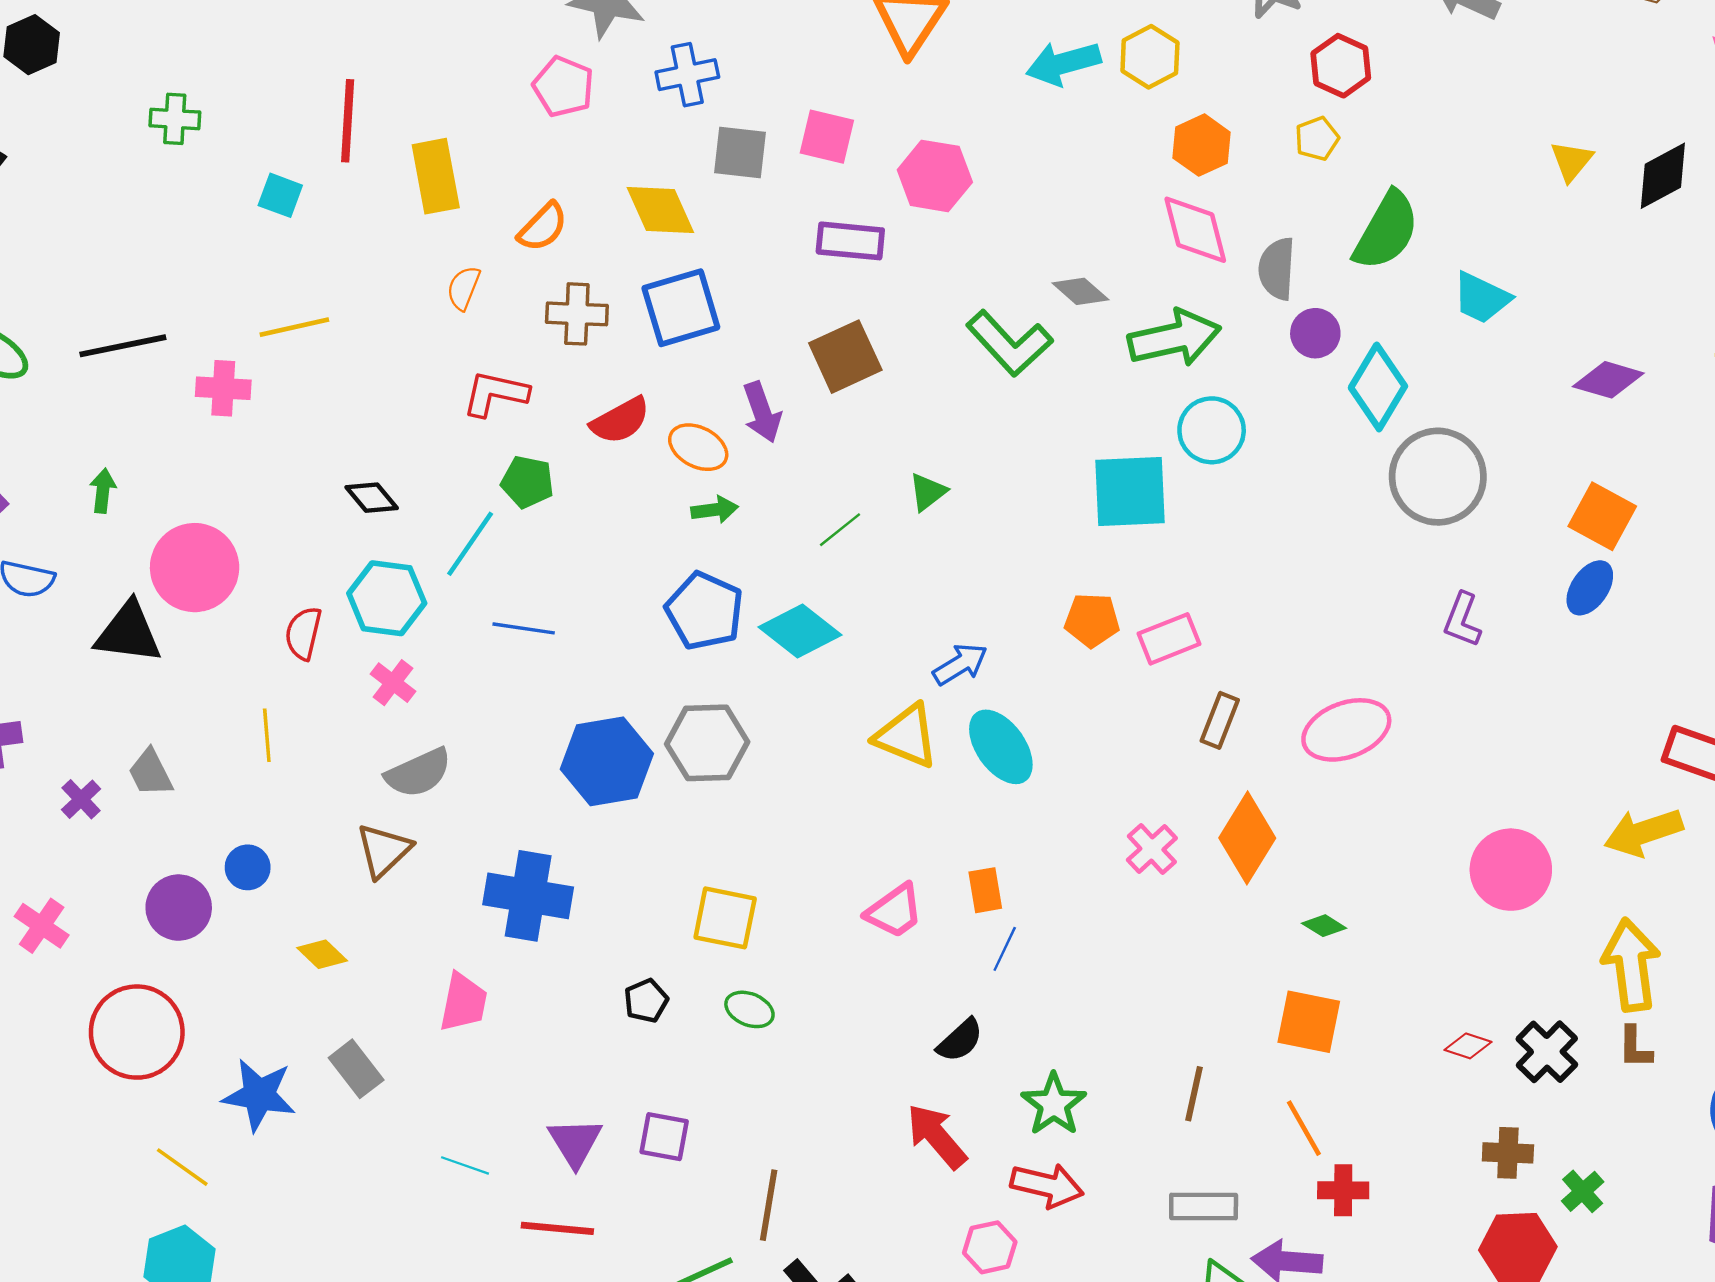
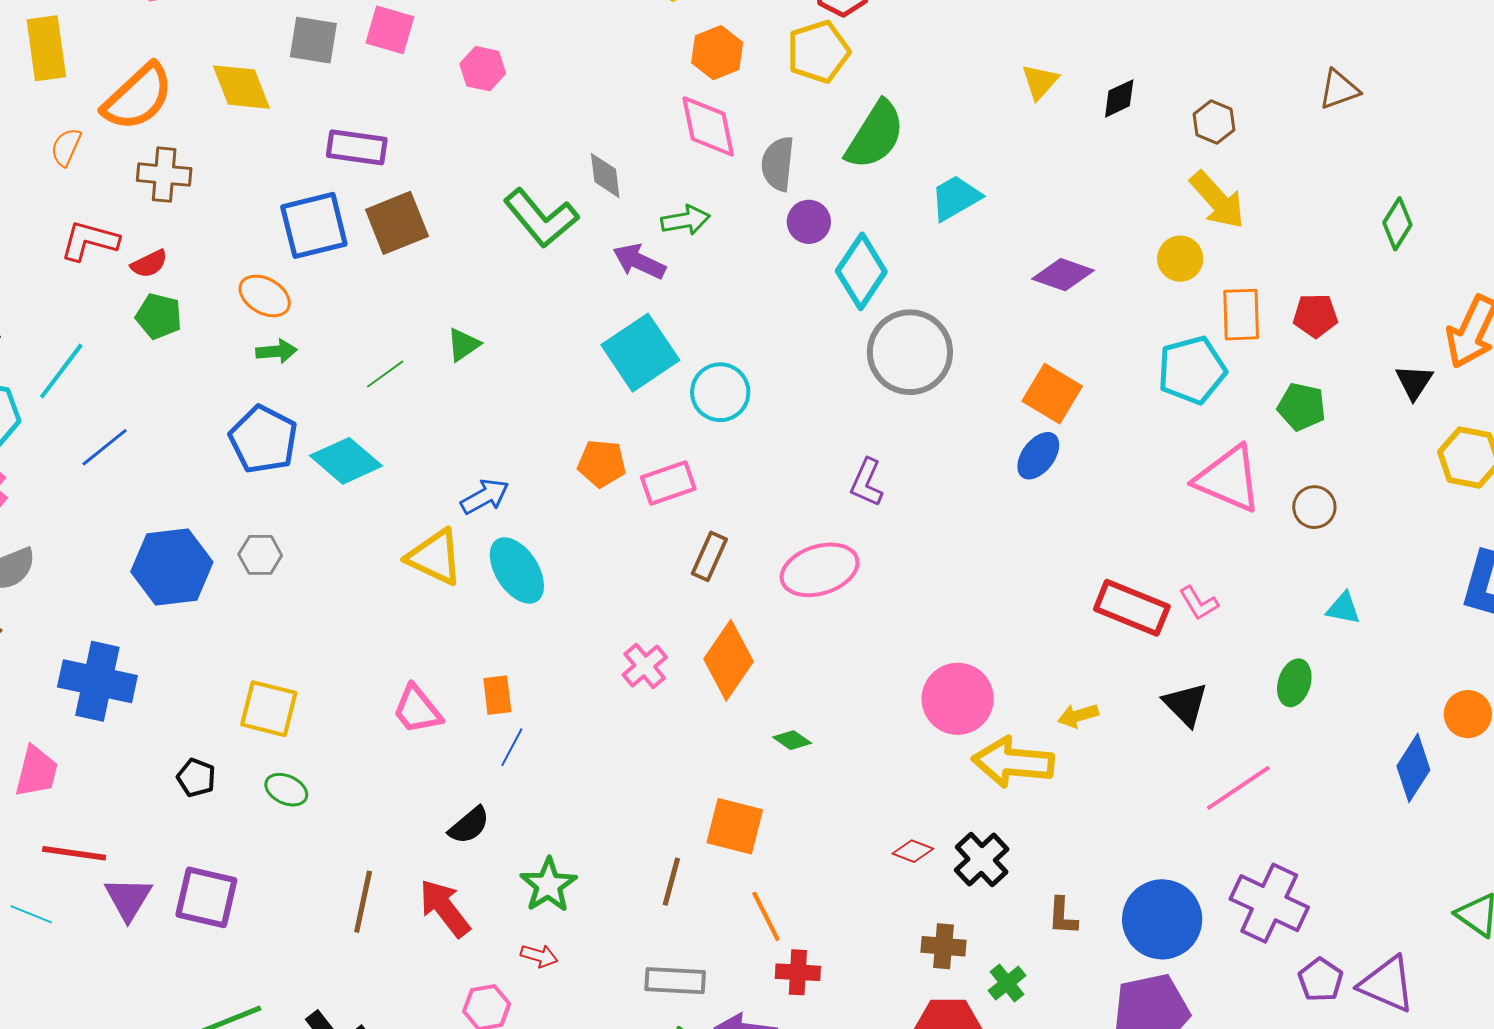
yellow pentagon: (1317, 139) -> (818, 52), size x1.6
pink hexagon: (935, 176) -> (483, 69), size x0.7
black diamond: (1663, 176) -> (1119, 98), size x0.7
orange semicircle: (543, 227) -> (138, 97), size x1.6
purple rectangle: (850, 241) -> (357, 147), moved
gray diamond: (1080, 291) -> (605, 176), turned 39
cyan trapezoid: (1481, 298) -> (956, 198), turned 122
blue square: (681, 308) -> (314, 225), moved
green arrow: (1174, 338) -> (685, 220), size x0.6
purple arrow: (762, 412) -> (639, 261), moved, turned 132
red semicircle: (620, 421) -> (149, 264), moved, size x0.7
cyan circle: (1212, 430) -> (720, 392), moved
green pentagon: (527, 482) -> (159, 316), moved
cyan square: (1130, 492) -> (640, 353), turned -34
purple L-shape: (1462, 620) -> (867, 482), moved
blue line: (524, 628) -> (105, 447), turned -50
gray hexagon: (707, 743) -> (260, 555), size x0.6
yellow arrow: (1643, 832) -> (1078, 716), moved, size x0.6
pink trapezoid: (895, 911) -> (417, 710), turned 84
yellow arrow: (1631, 965) -> (1013, 762), moved, turned -80
black pentagon: (646, 1001) -> (196, 778), turned -30
orange square: (1309, 1022) -> (735, 826), moved
brown L-shape: (1635, 1047) -> (1063, 916), moved
purple square: (664, 1137) -> (206, 897), size x1.4
red arrow: (1047, 1186) -> (539, 956), size x0.6
brown line: (769, 1205) -> (363, 902), moved
red line: (557, 1228) -> (74, 853), moved

